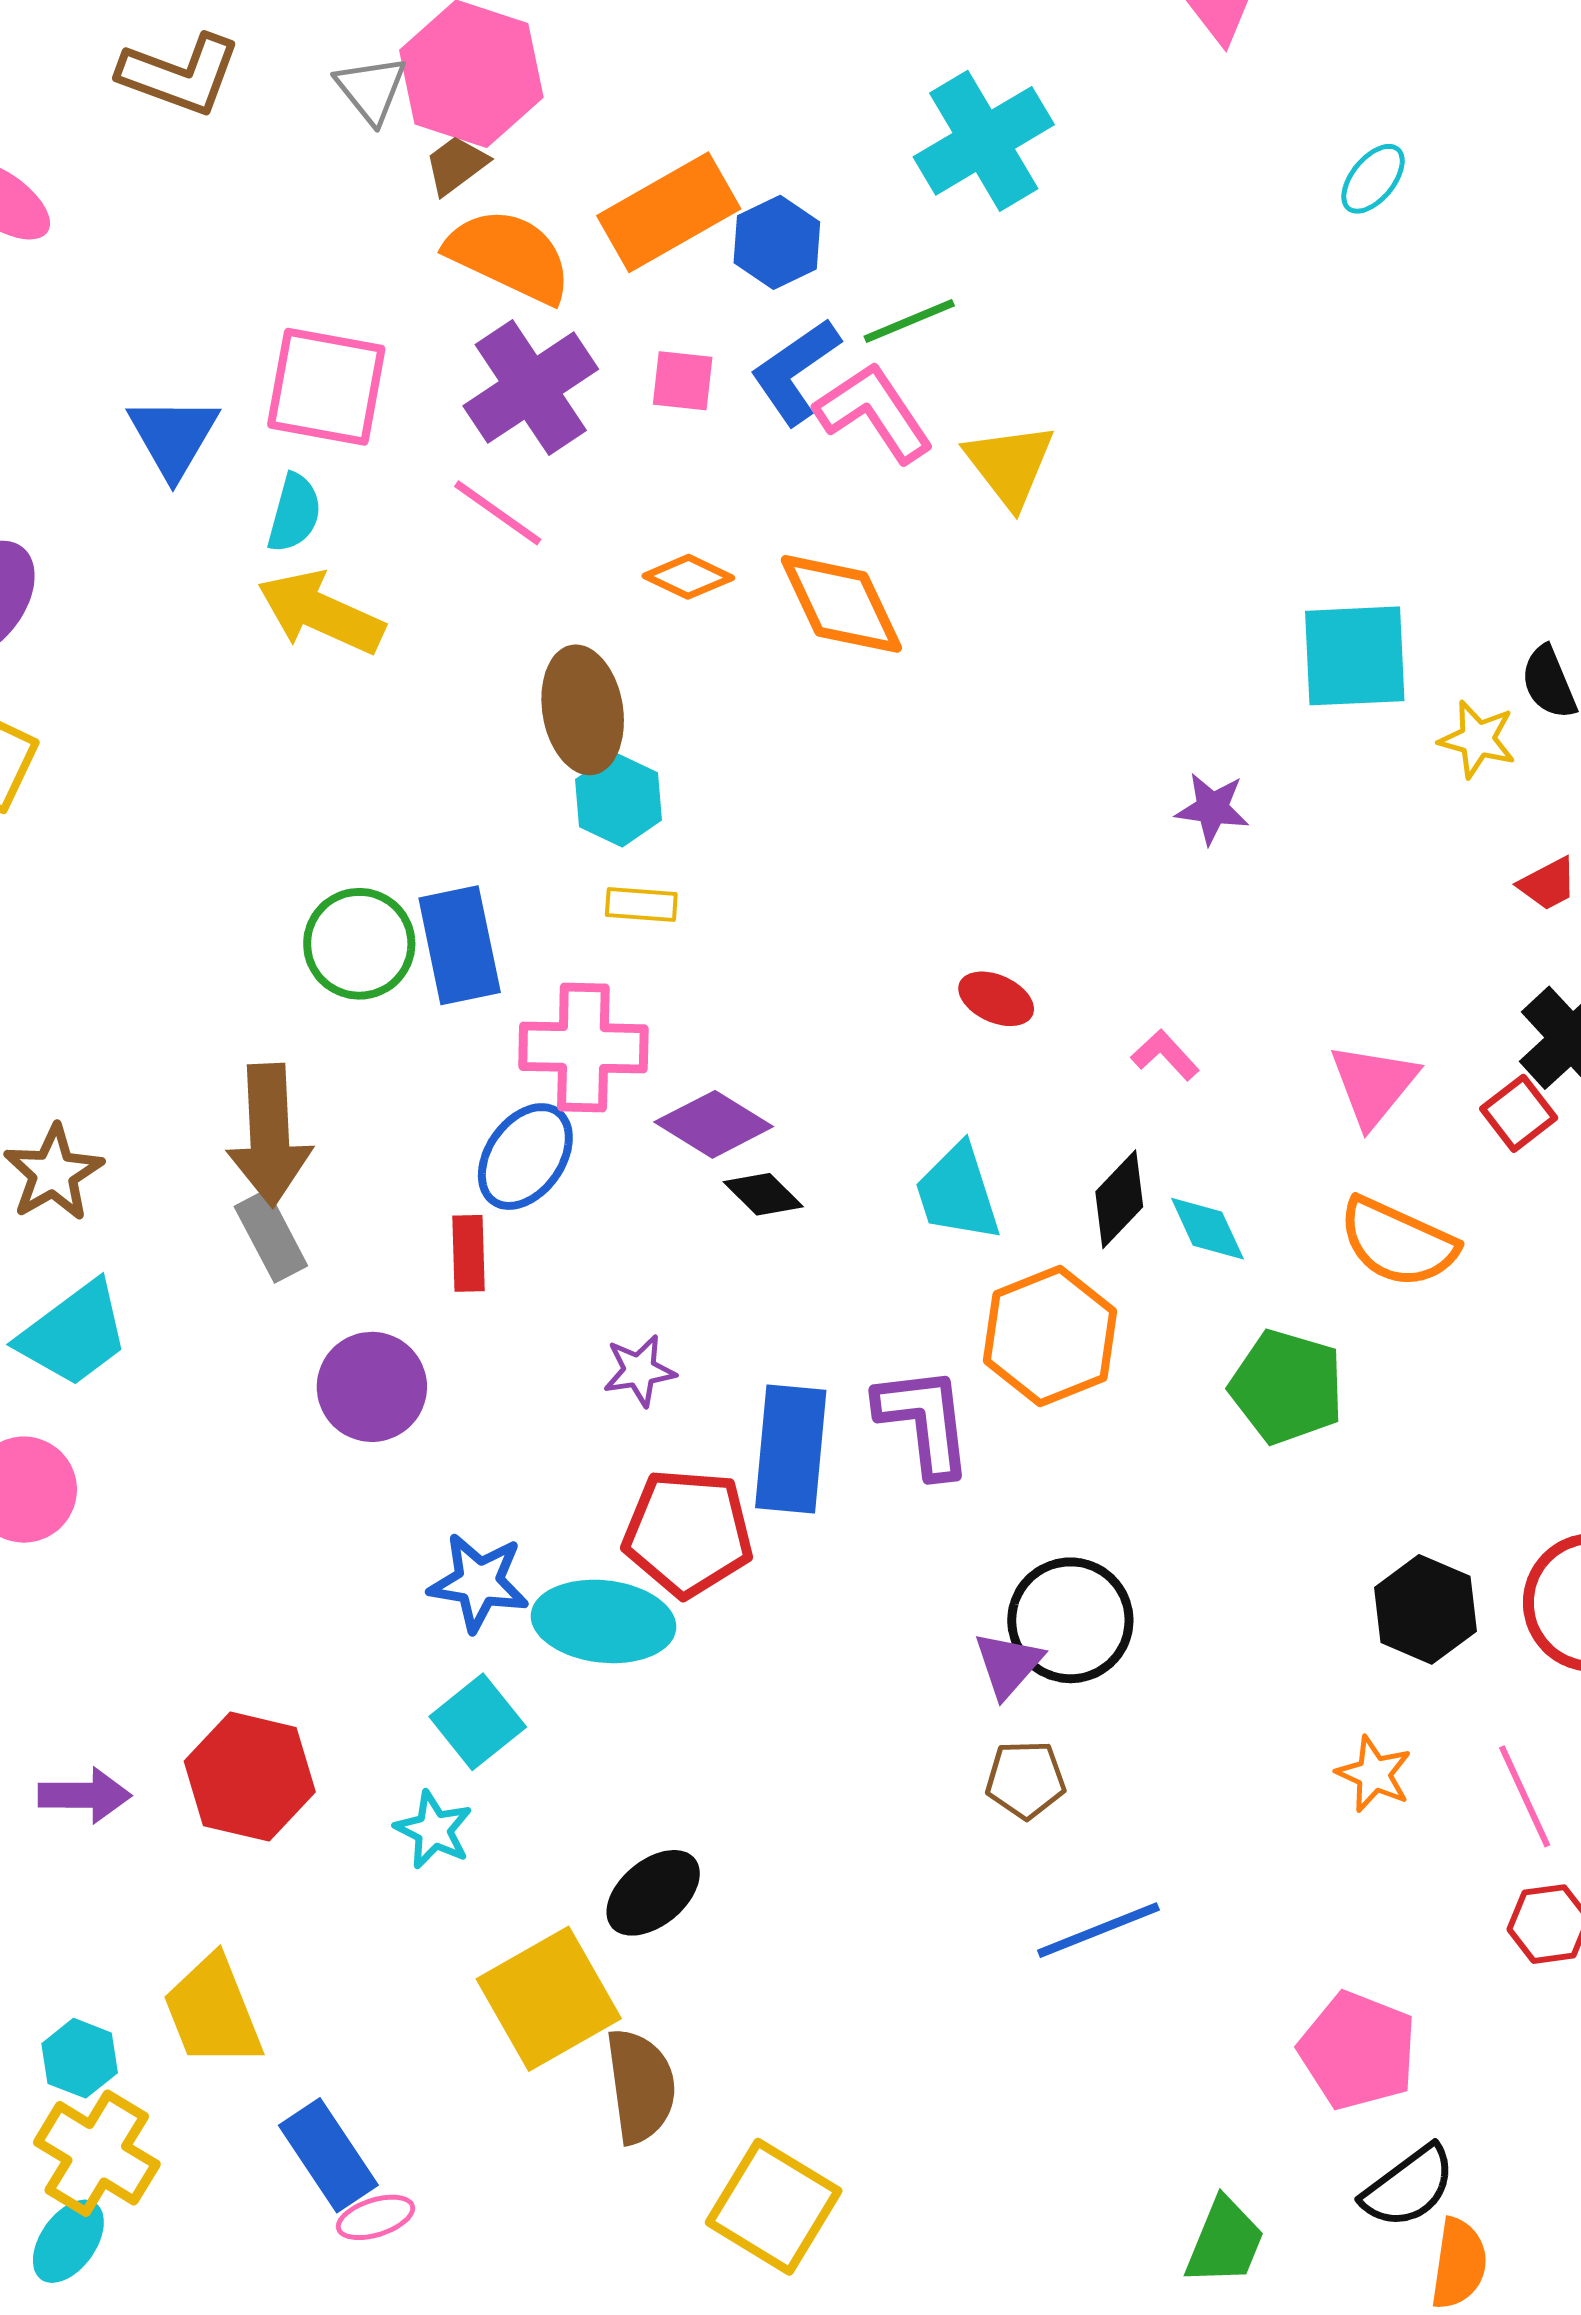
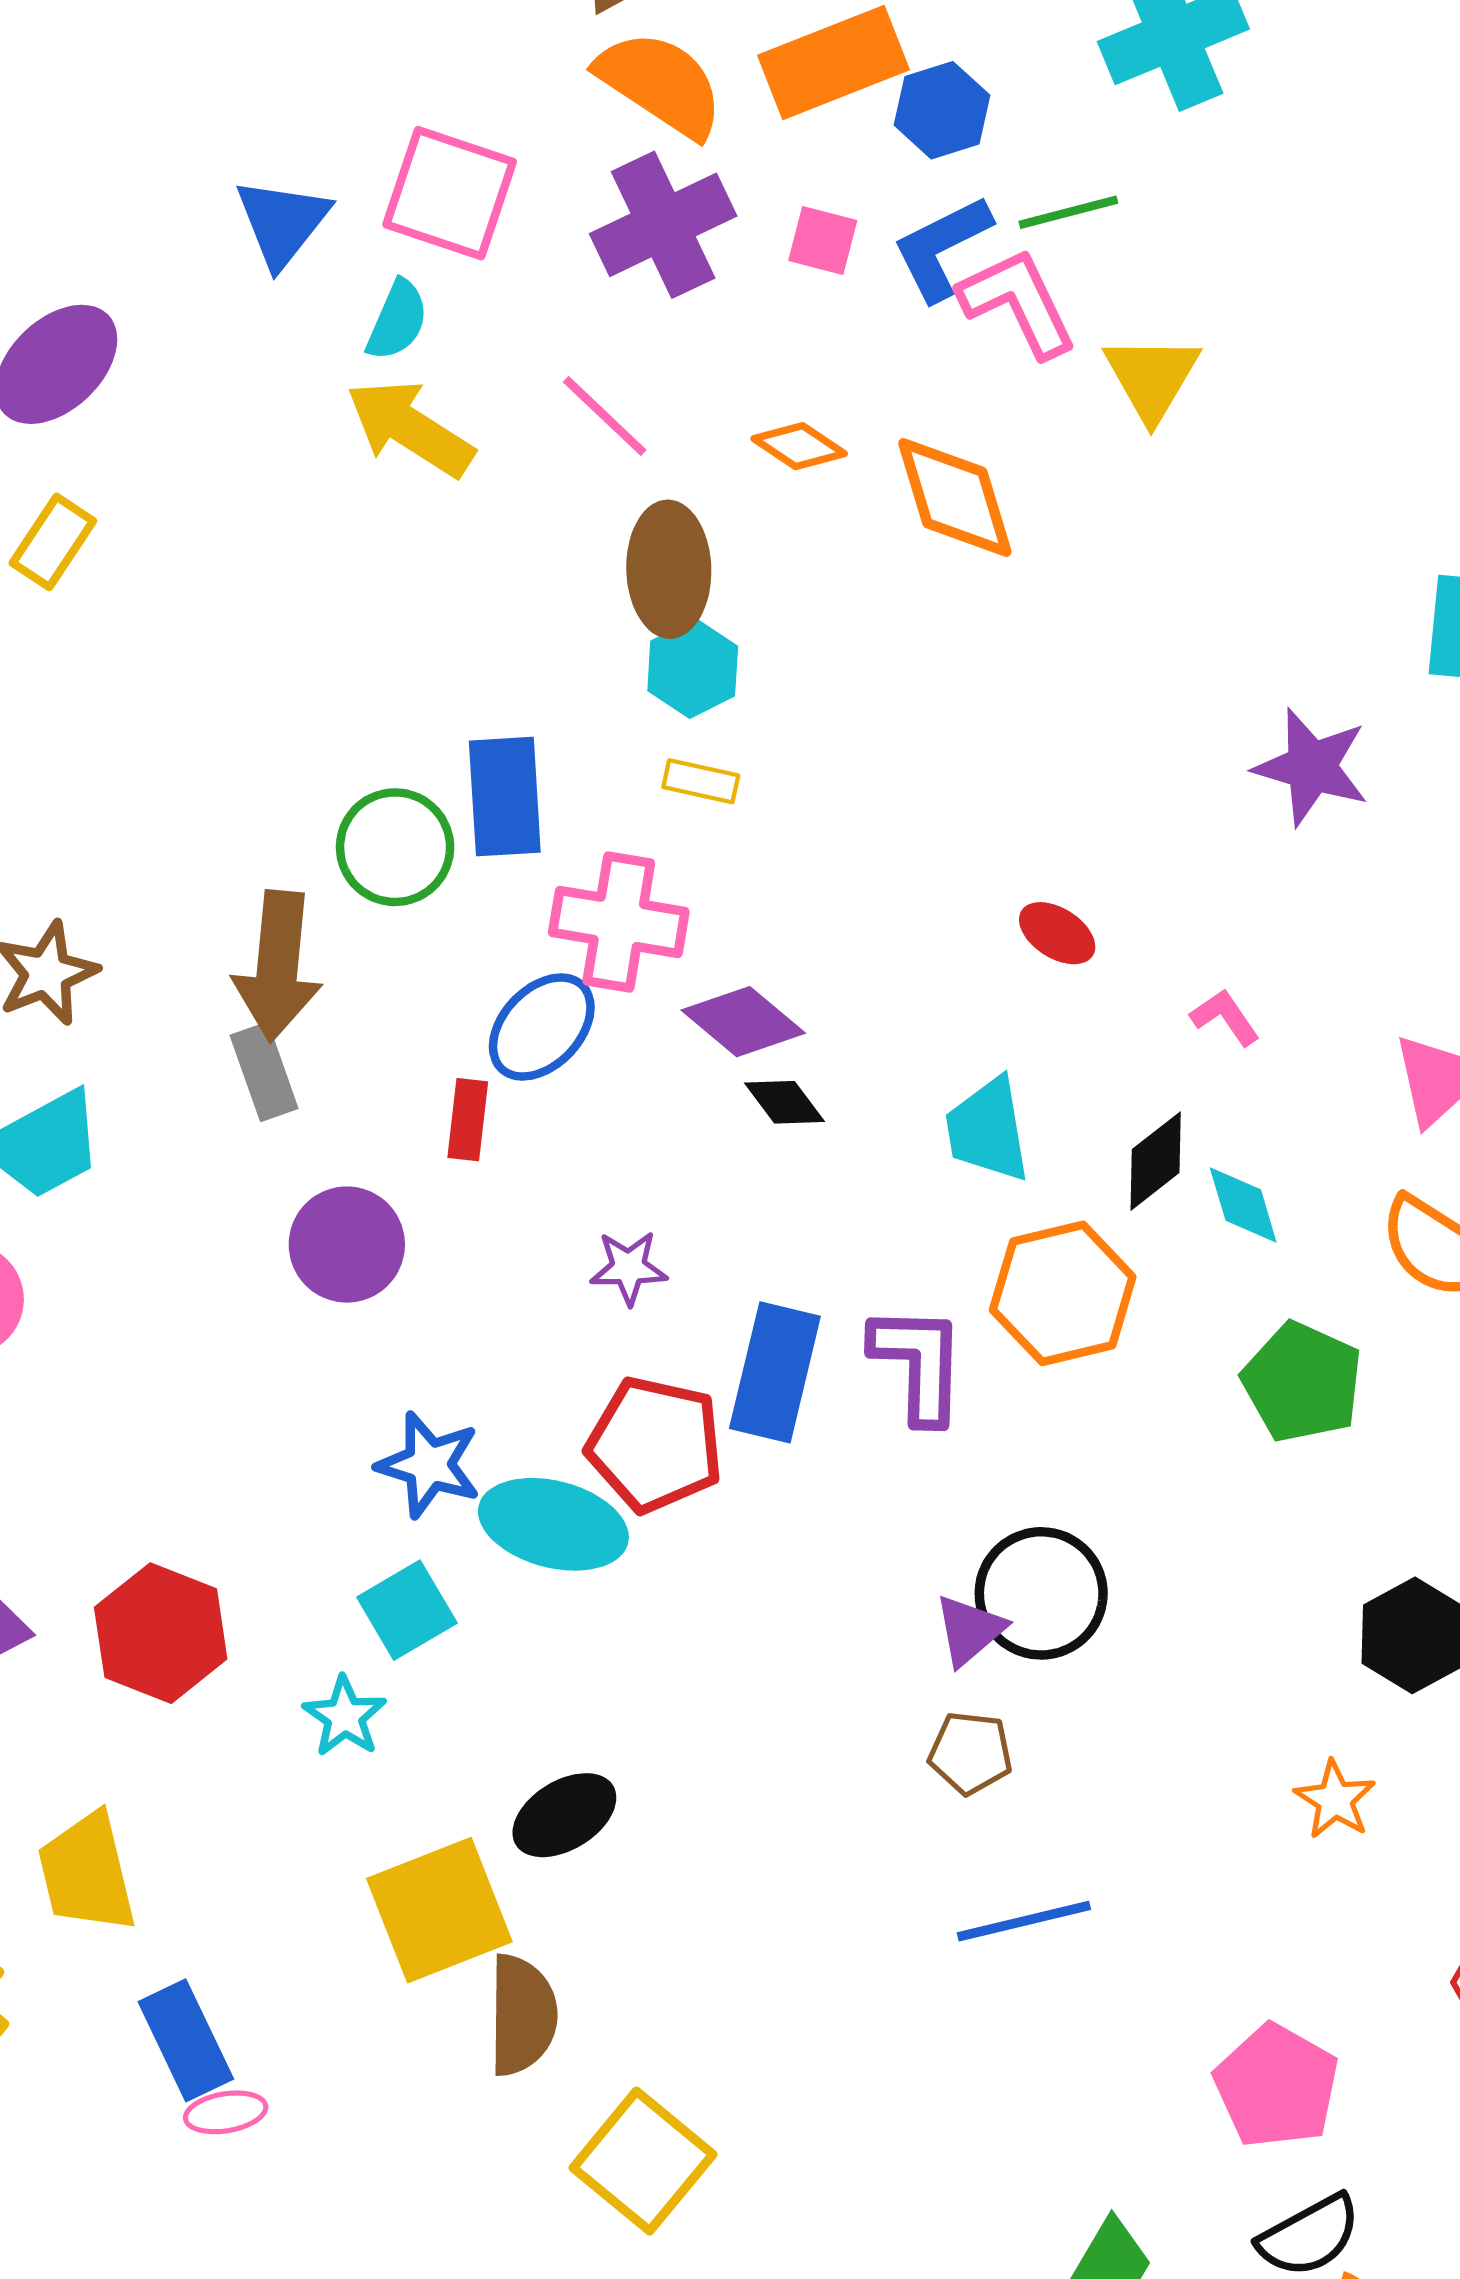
pink line: (498, 513) -> (605, 416), moved
purple star: (1212, 808) -> (1312, 767), size x1.5
green circle: (359, 944) -> (395, 847), moved

